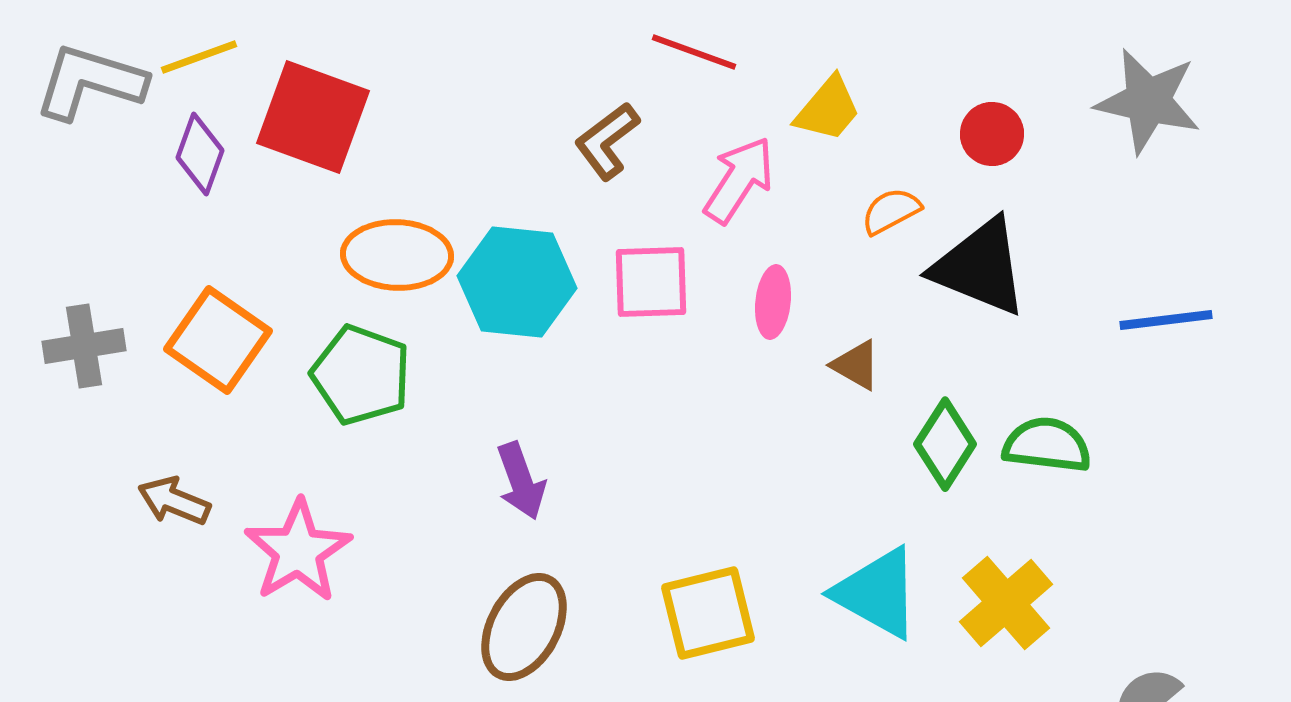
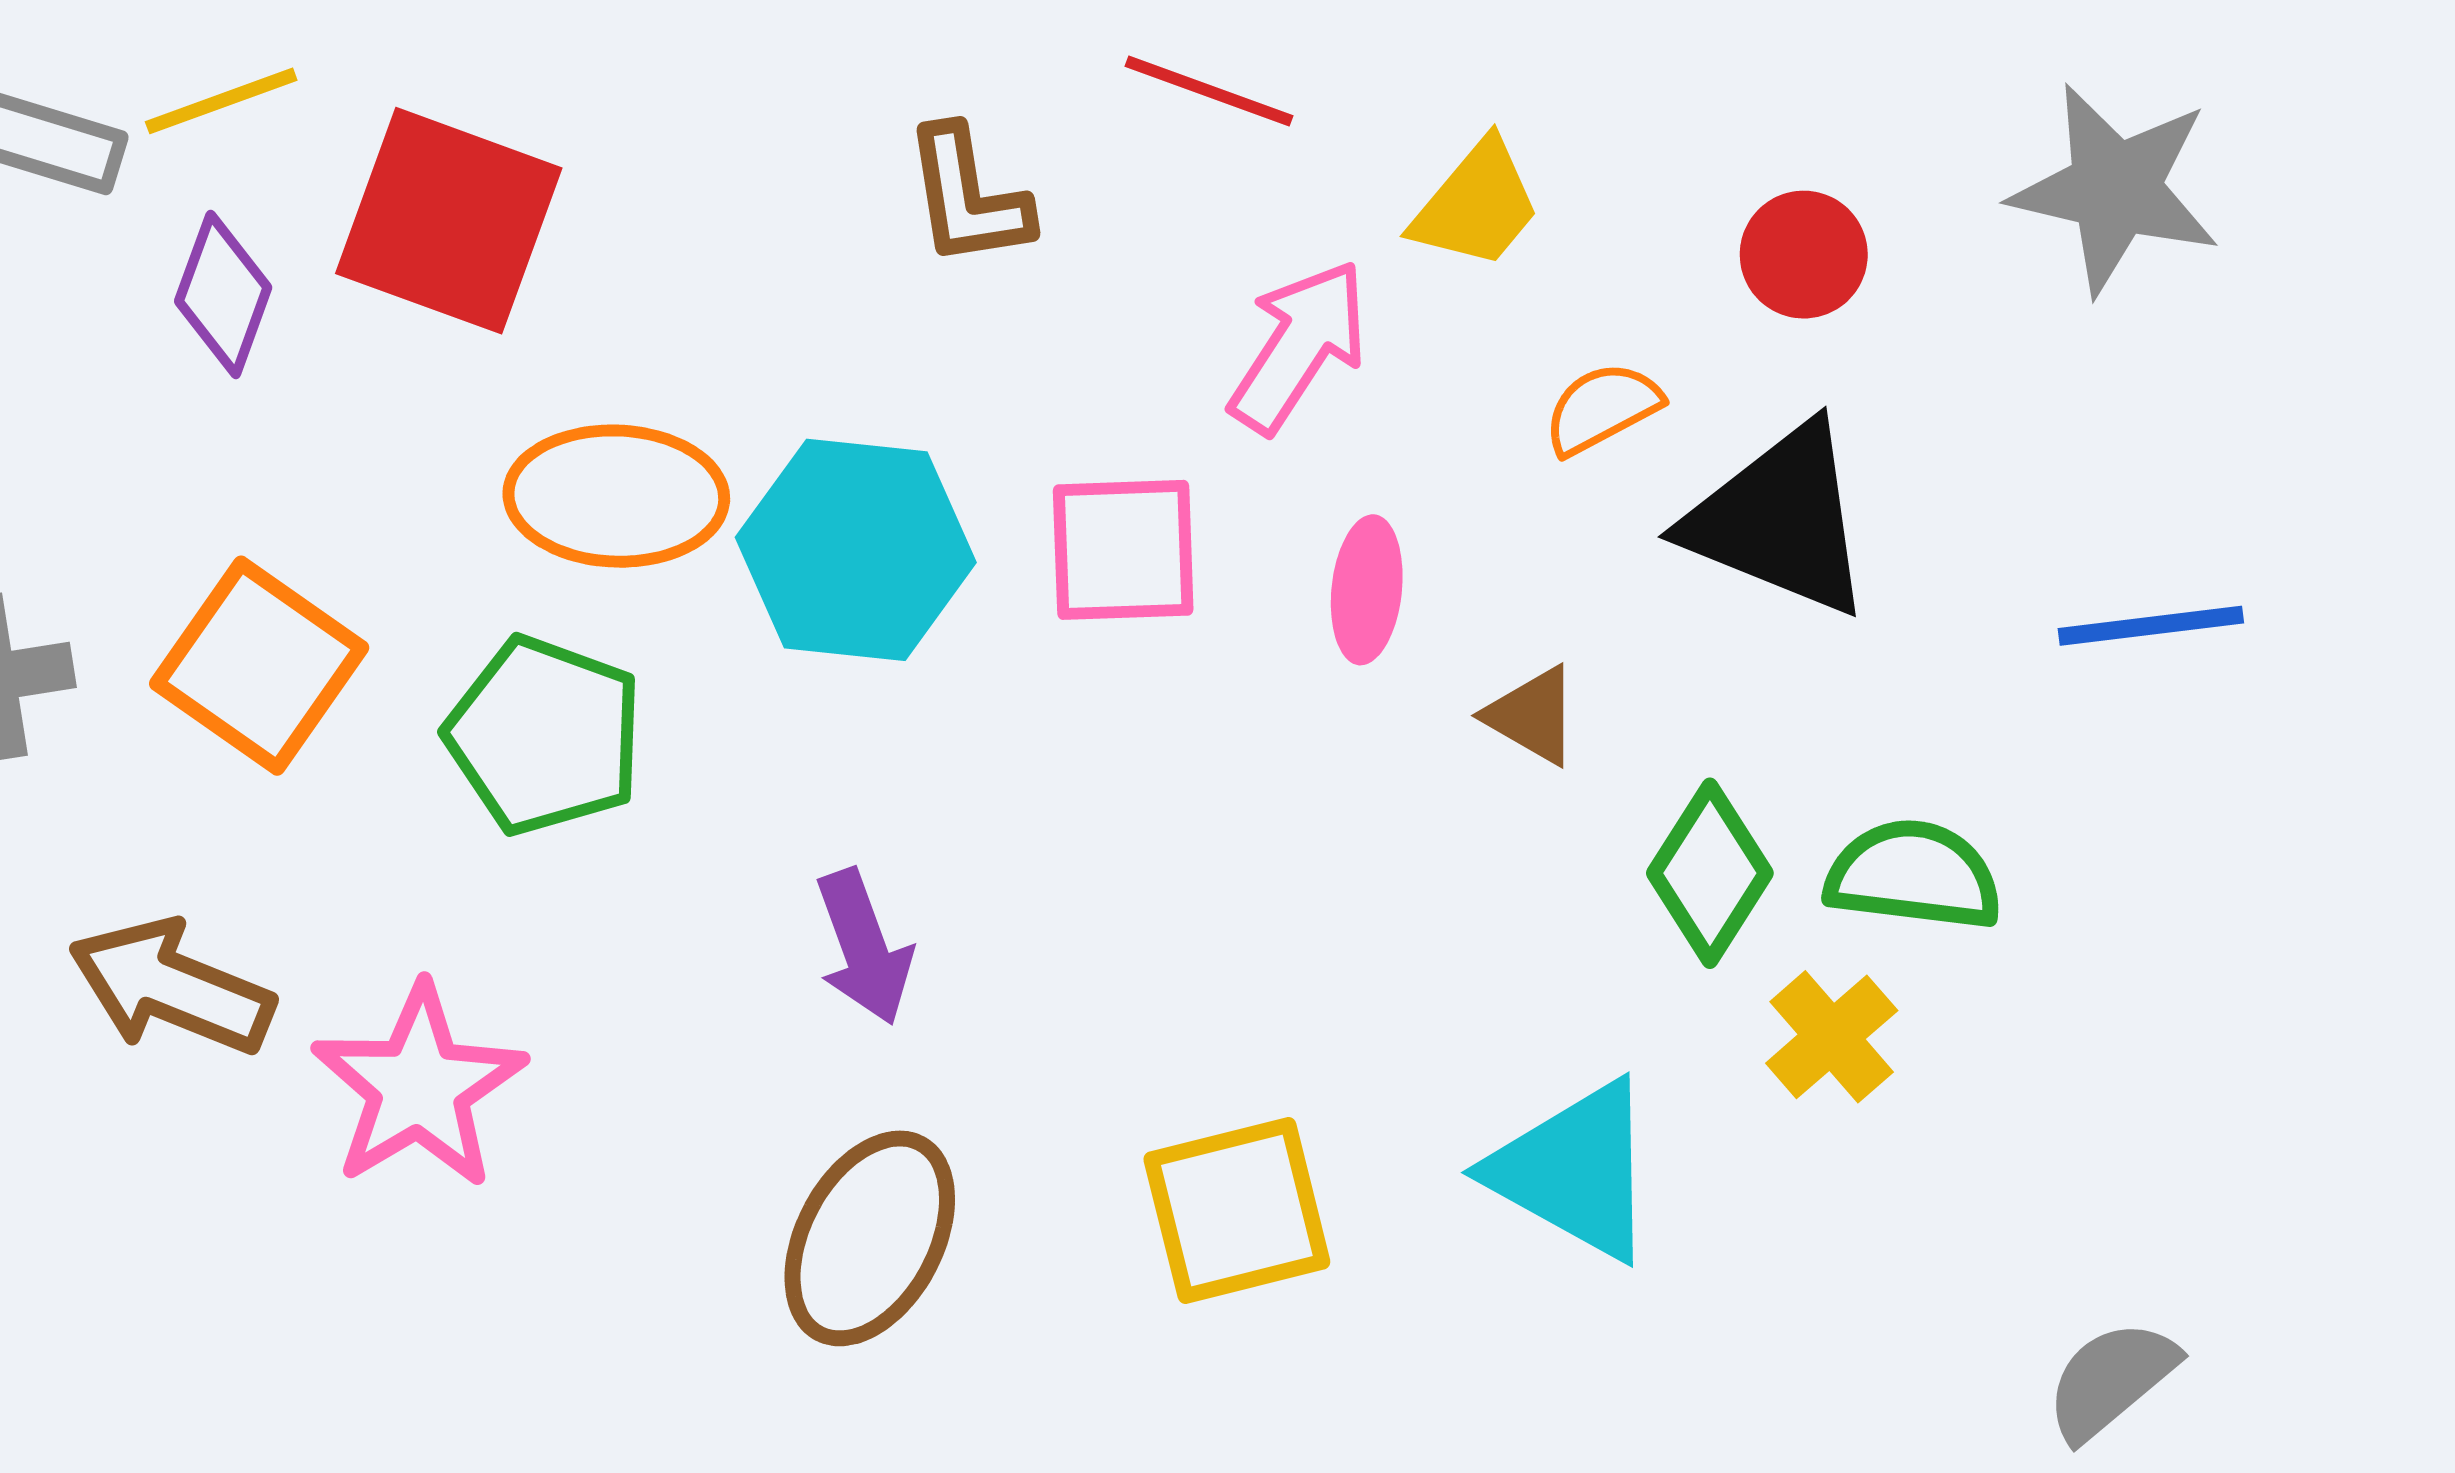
brown L-shape: (607, 141) -> (968, 197), moved, turned -62
brown arrow: (174, 501) -> (171, 987), size x1.4
yellow cross: (1006, 603) -> (1832, 1037), moved, size x0.7

